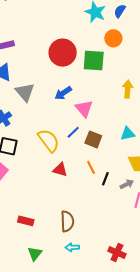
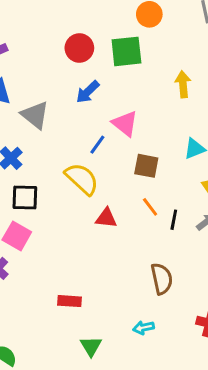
red circle: (63, 53) -> (79, 48), size x0.7
blue arrow: (63, 93) -> (88, 92), moved
blue line: (73, 132) -> (97, 145), moved
brown semicircle: (67, 221) -> (162, 279), moved

